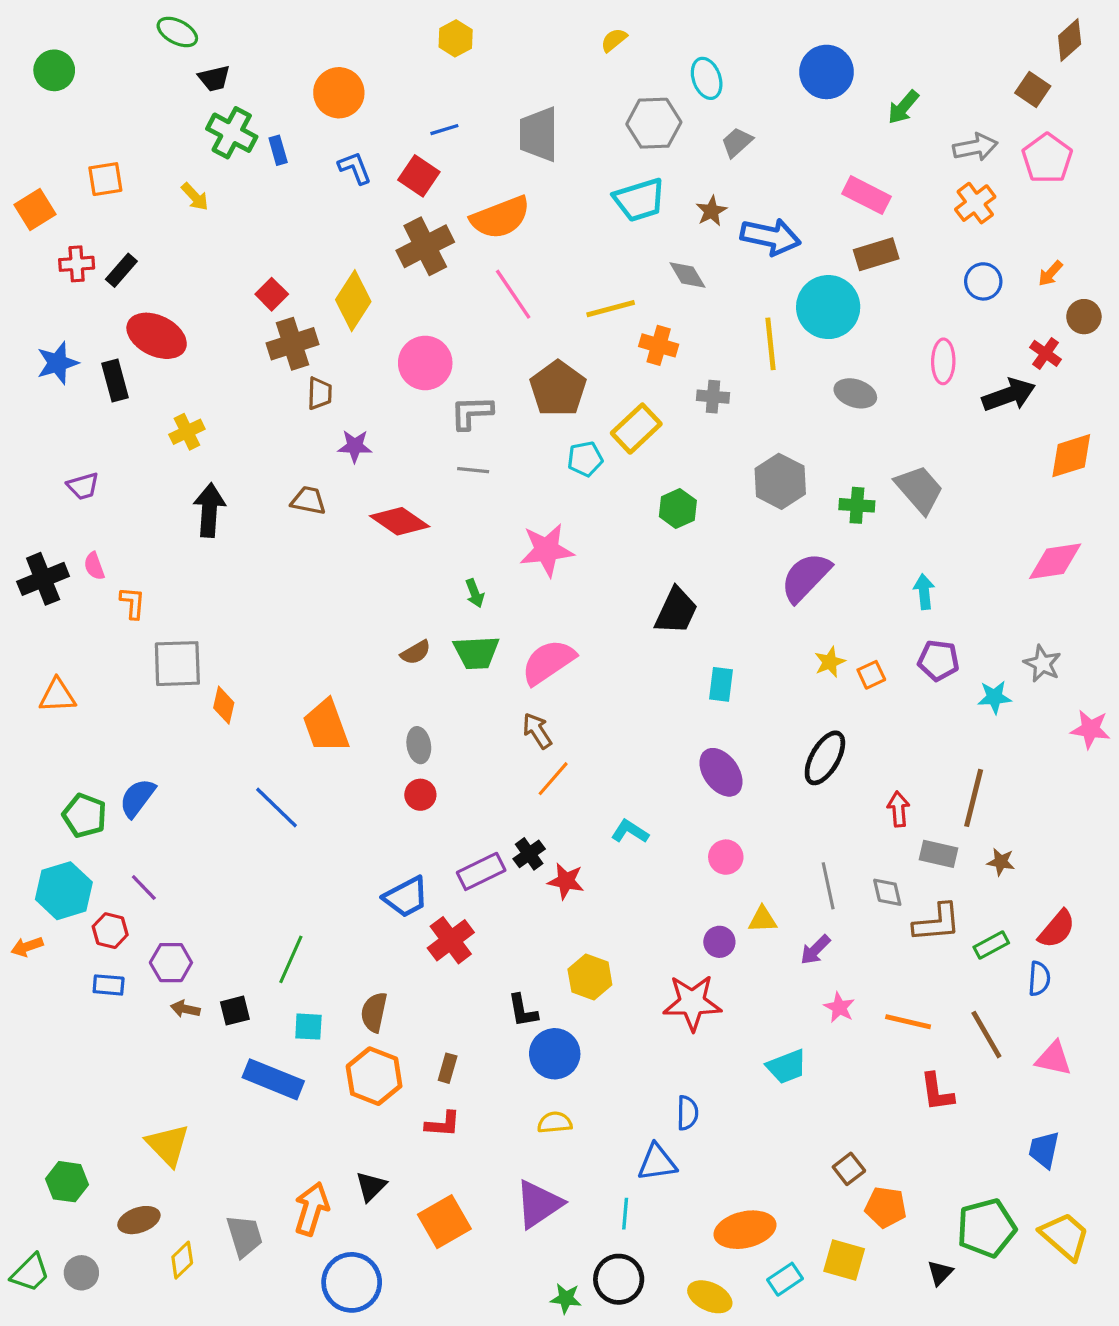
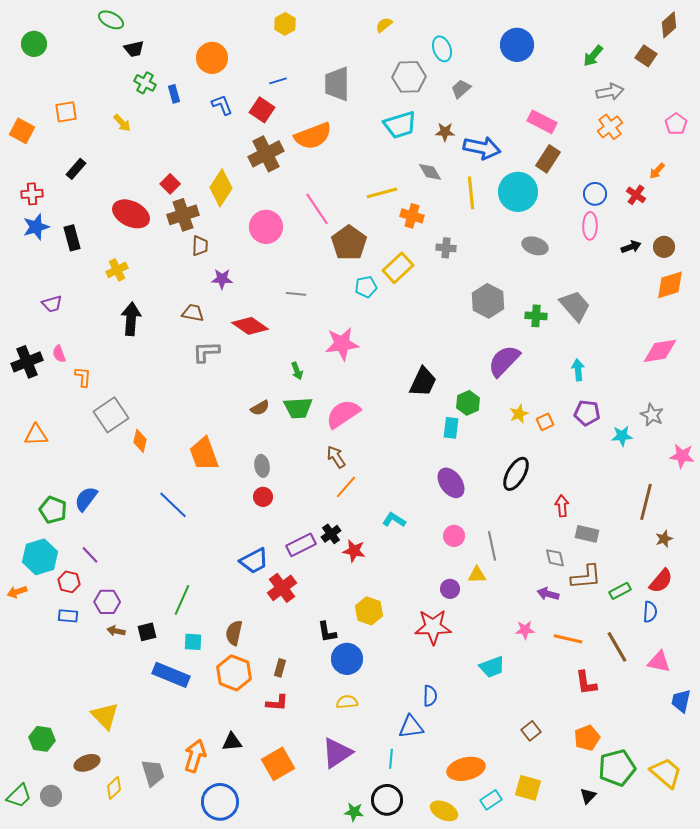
green arrow: (903, 107) -> (593, 56), moved
green cross: (232, 133) -> (145, 83), size x0.7
pink pentagon: (1047, 158) -> (676, 124), moved, size x0.7
orange square: (35, 209) -> (22, 131), turned -30
brown star: (711, 211) -> (445, 132), turned 30
brown rectangle: (876, 254) -> (548, 159), turned -40
red cross: (77, 264) -> (32, 194), moved
blue circle: (983, 281) -> (595, 194), moved
pink line: (513, 294) -> (317, 209), moved
brown circle: (1084, 317) -> (664, 247), moved
red ellipse: (157, 336) -> (131, 214), moved
yellow line: (771, 344) -> (471, 193), moved
red cross: (1046, 353) -> (636, 195), moved
black arrow: (1009, 395) -> (631, 247), size x0.6
gray L-shape: (472, 413) -> (206, 352), moved
green hexagon: (678, 508) -> (468, 403), moved
gray square: (177, 664) -> (111, 415), turned -32
brown line: (974, 798) -> (646, 502), moved
brown star: (1001, 862) -> (664, 539), moved, turned -30
gray line: (828, 886) -> (492, 546), moved
purple arrow: (815, 950) -> (548, 594), moved, turned 60
pink star: (839, 1007) -> (525, 630), turned -30
blue trapezoid: (1044, 1150) -> (681, 701), moved
black triangle: (371, 1186) -> (232, 742), turned 40
orange pentagon: (886, 1207) -> (587, 738), moved, turned -30

